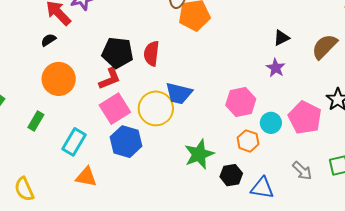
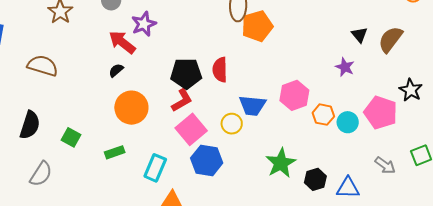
black triangle: (281, 38) -> (359, 35), moved, turned -36
pink hexagon: (241, 102) -> (294, 95), moved
yellow circle: (156, 108) -> (232, 124), size x0.6
green rectangle: (36, 121) -> (115, 152), turned 48
orange hexagon: (248, 141) -> (323, 115), moved

